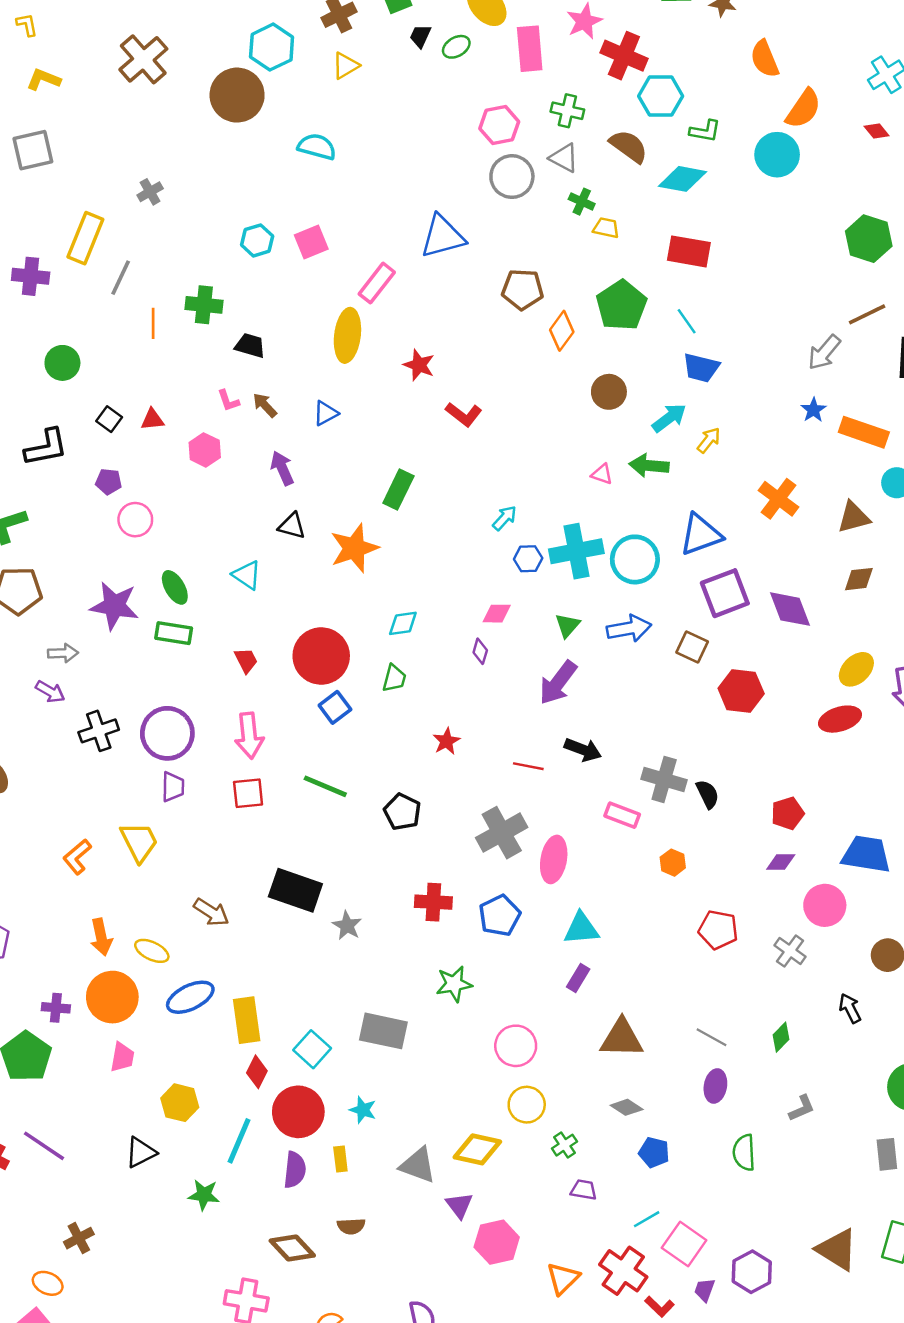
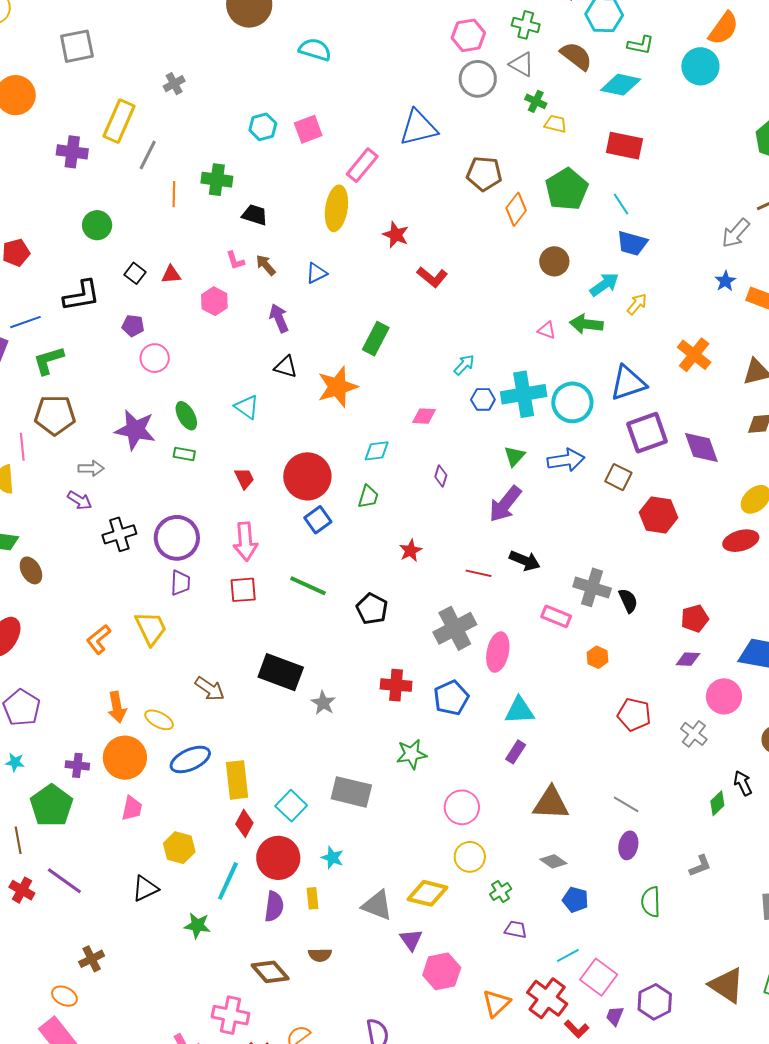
pink diamond: (497, 614) -> (424, 416), moved
green rectangle: (174, 633) -> (184, 454), size x0.7
green diamond: (781, 1037) -> (717, 803), moved

